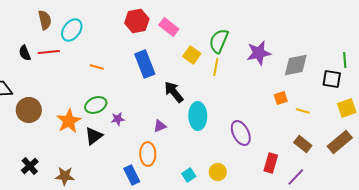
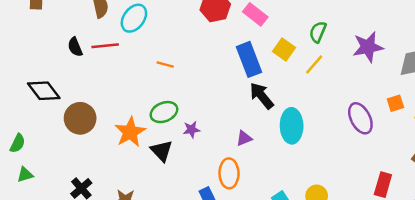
green semicircle: (219, 41) -> (318, 32), size x0.7
blue rectangle: (145, 64) -> (249, 59), moved
yellow line: (216, 67) -> (314, 64), turned 30
purple ellipse: (241, 133) -> (360, 118), moved
black triangle: (94, 136) -> (161, 151), turned -36

